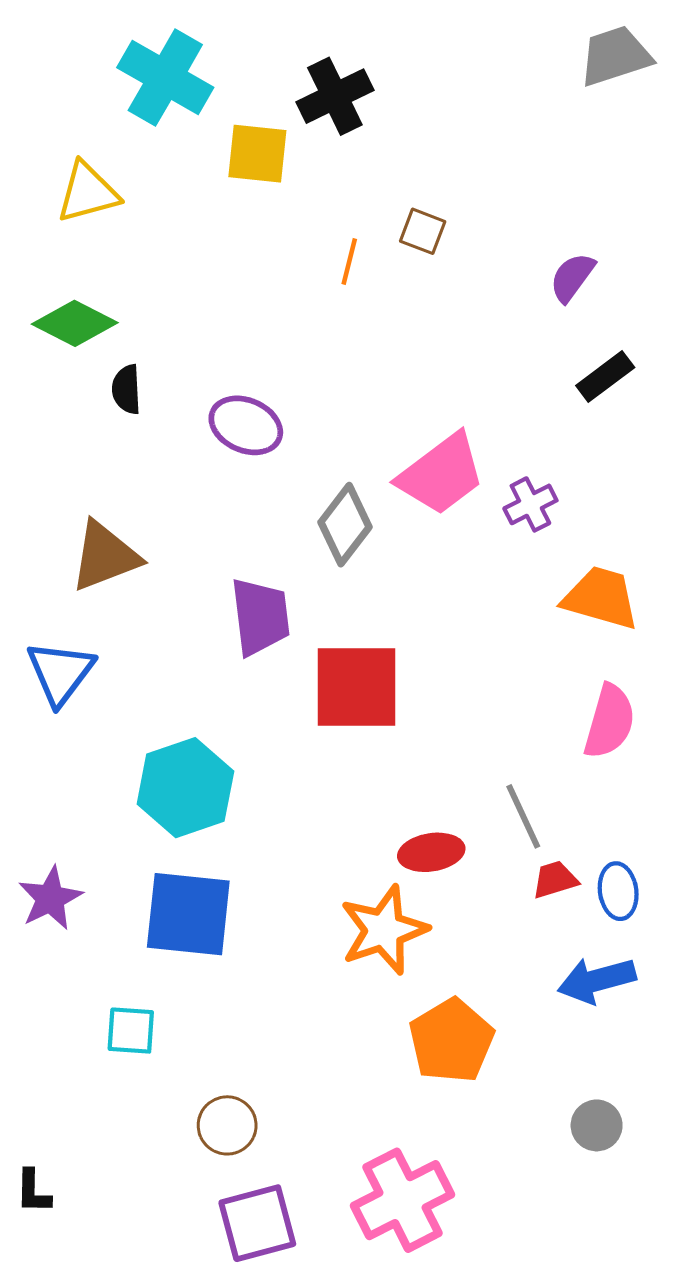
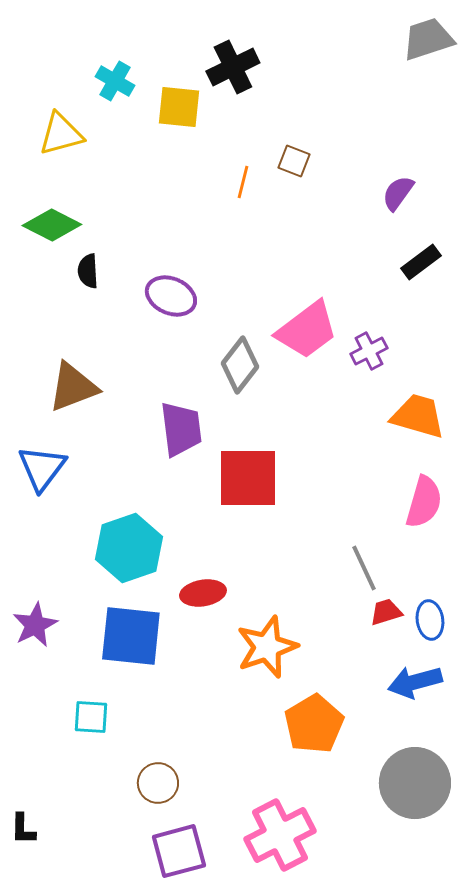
cyan cross: (165, 78) -> (115, 81), moved, size x0.6
red ellipse: (431, 852) -> (203, 593), moved
gray circle: (597, 1125) -> (415, 783), size x2.0

